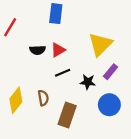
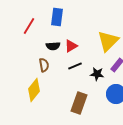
blue rectangle: (56, 14) -> (57, 17), moved
brown semicircle: (43, 98) -> (44, 65), moved

